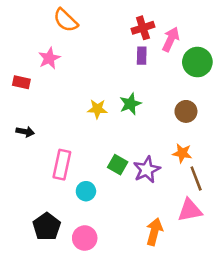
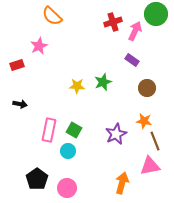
purple rectangle: (142, 56) -> (132, 60), moved, turned -56
green circle: (197, 62) -> (156, 14), moved
red rectangle: (21, 82) -> (17, 65), turned -32
green square: (118, 165) -> (74, 130), moved

